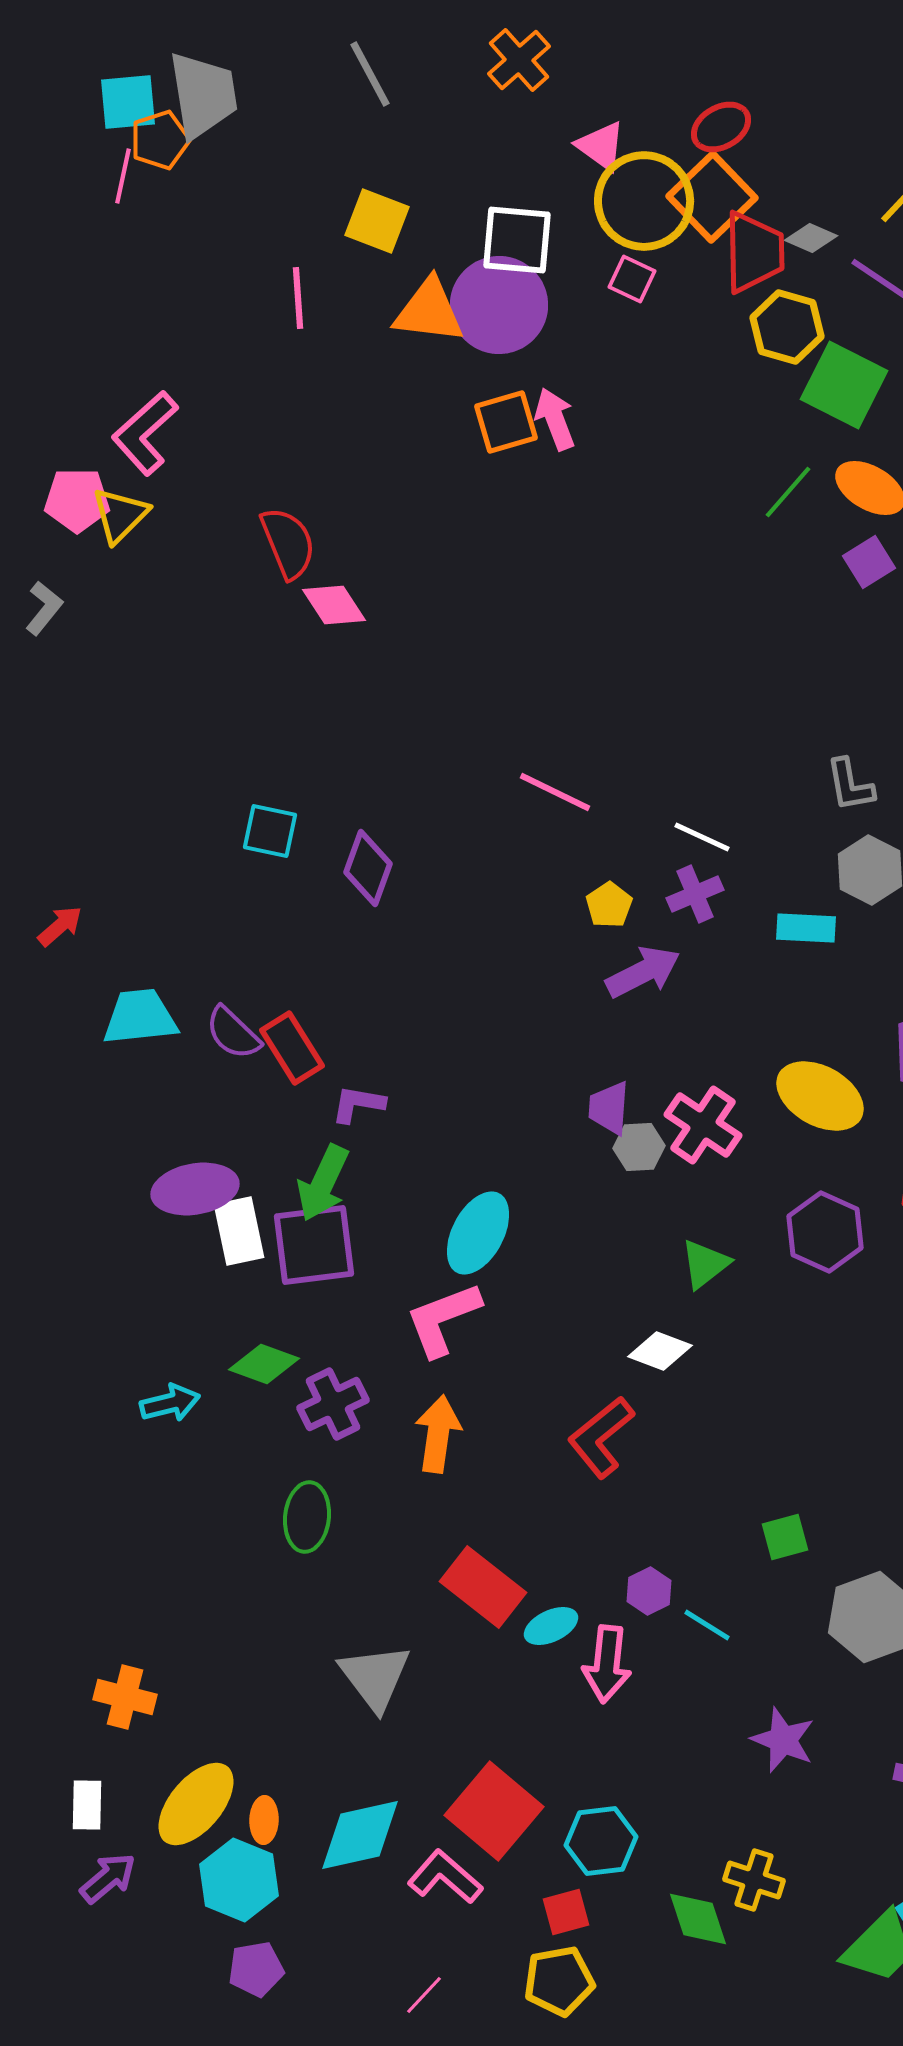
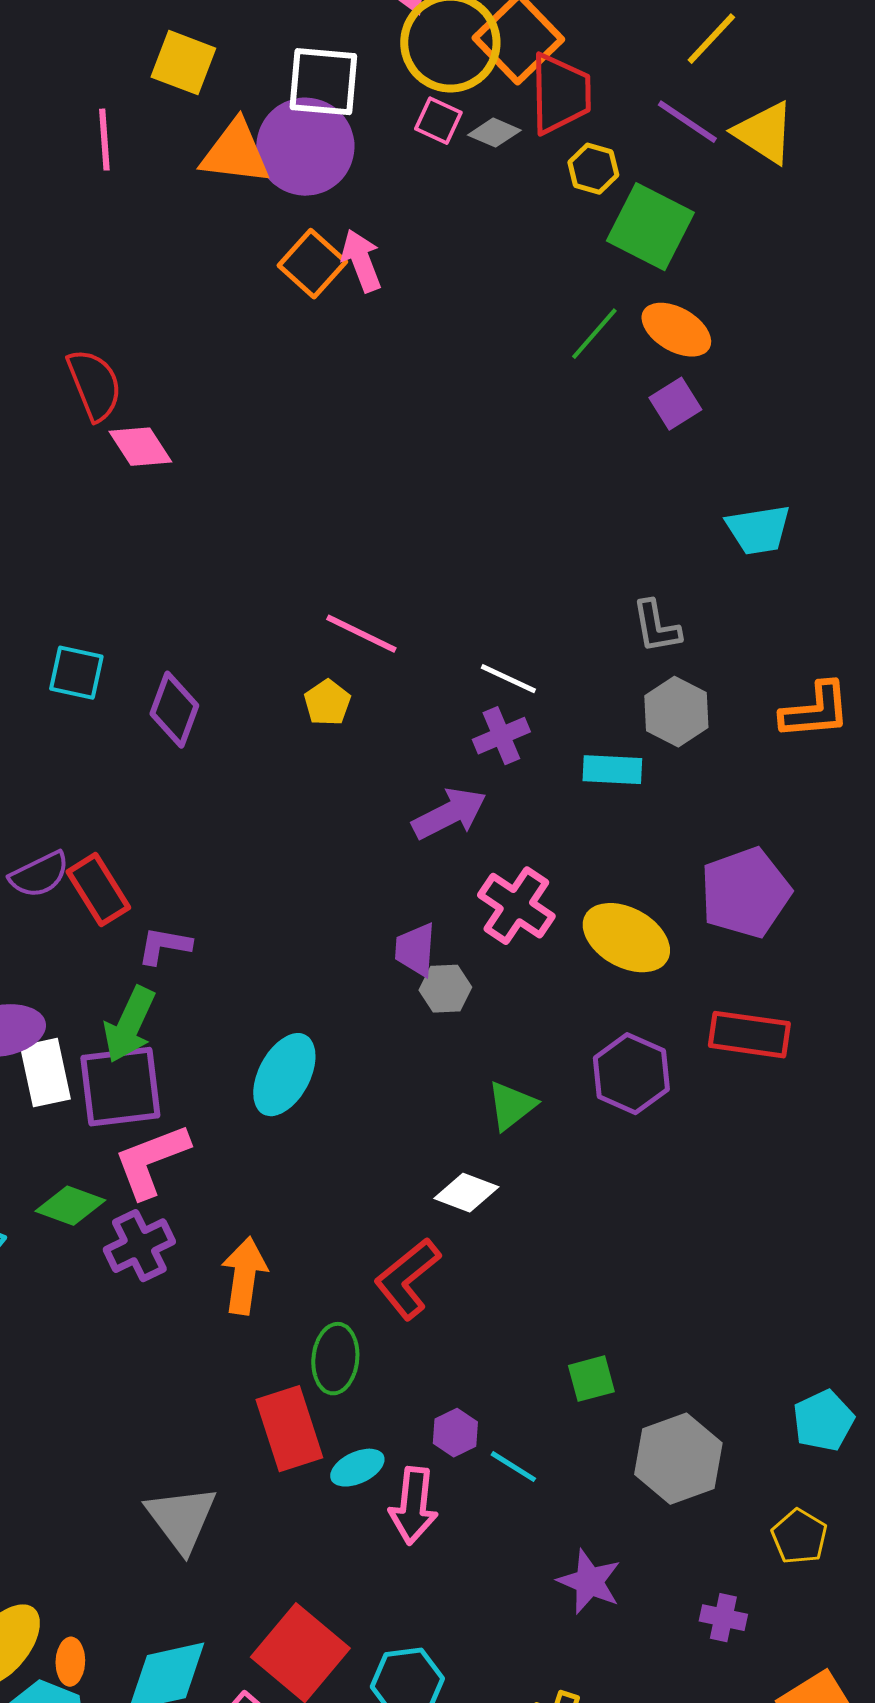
gray diamond: (811, 238) -> (494, 133), moved
yellow hexagon: (787, 327) -> (593, 169), size x0.7
orange square: (506, 422) -> (312, 264), turned -32
yellow pentagon: (609, 905) -> (327, 703), moved
purple semicircle: (233, 1033) -> (39, 875), turned -70
pink cross: (703, 1125) -> (516, 906), moved
pink L-shape: (443, 1319) -> (151, 1161), moved
green ellipse: (307, 1517) -> (335, 1359), moved
red rectangle: (483, 1587) -> (289, 1429), turned 34

